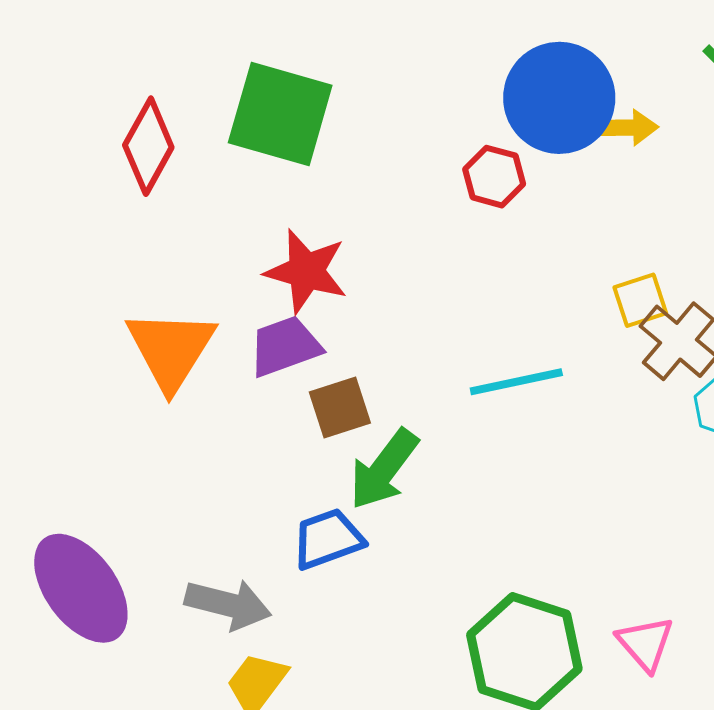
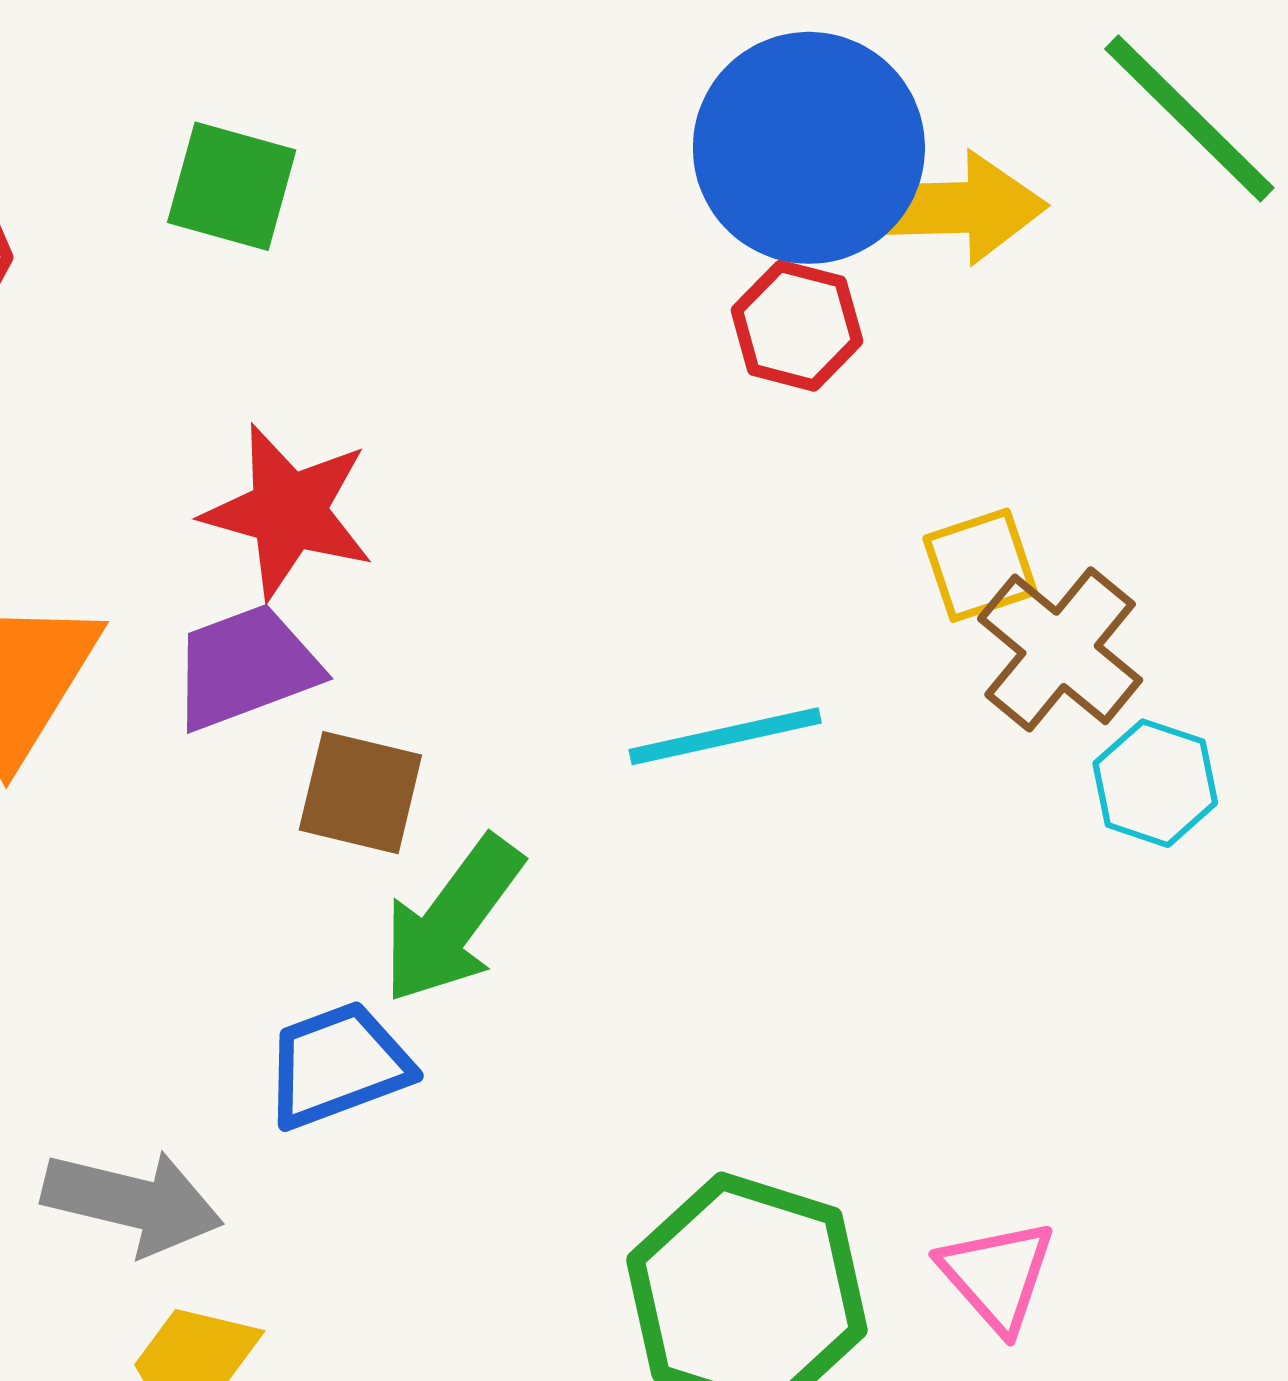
green square: (280, 114) -> (232, 186), size x0.6
yellow arrow: (628, 127) -> (952, 208), size x1.5
red hexagon: (494, 177) -> (797, 326), moved
brown square: (340, 407) -> (360, 793), turned 32

